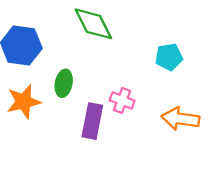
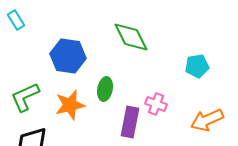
orange arrow: (180, 119) -> (207, 120), turned -32

